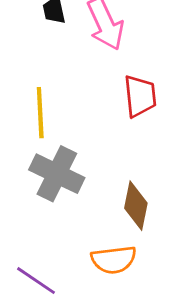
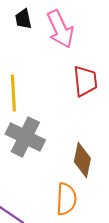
orange semicircle: (114, 260) -> (66, 199), turned -80

